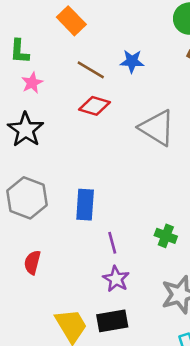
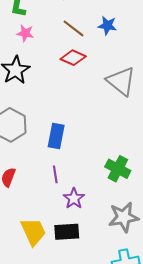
pink star: (32, 83) -> (25, 33), turned 30
green cross: (166, 236) -> (118, 169), size x1.4
purple line: (112, 243) -> (55, 174), moved

